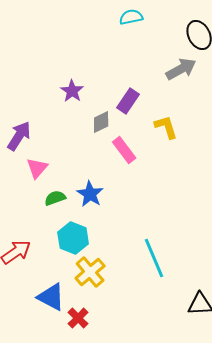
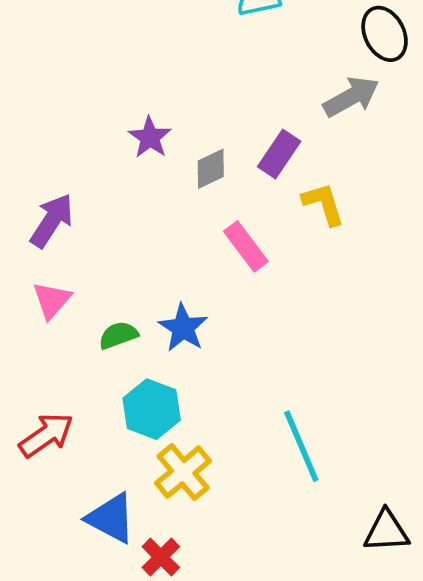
purple rectangle: (128, 101) -> (279, 154), moved
gray diamond: (101, 122) -> (211, 169), moved
pink triangle: (37, 168) -> (52, 300), moved

